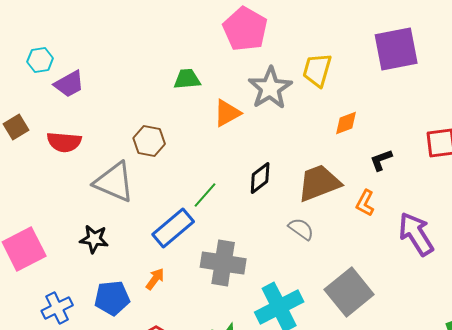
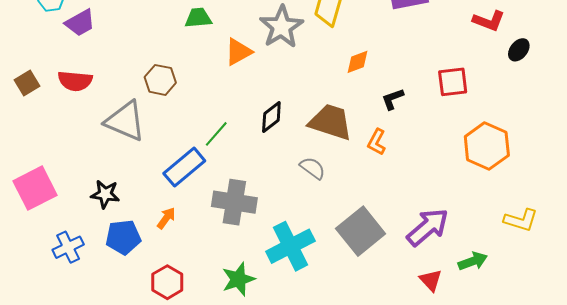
brown square: (16, 127) -> (27, 83), moved
brown trapezoid: (319, 183) -> (331, 122), turned 39
purple arrow: (416, 234) -> (428, 227), moved, turned 81
black star: (94, 239) -> (105, 194), moved

